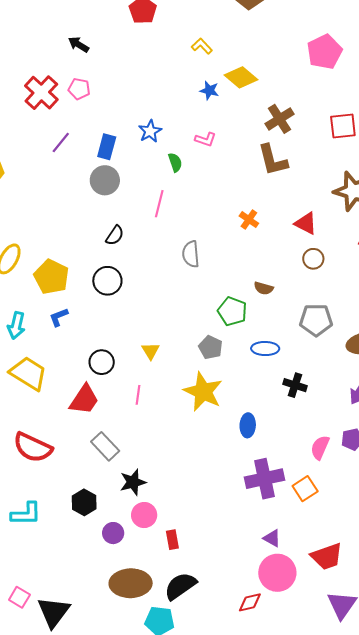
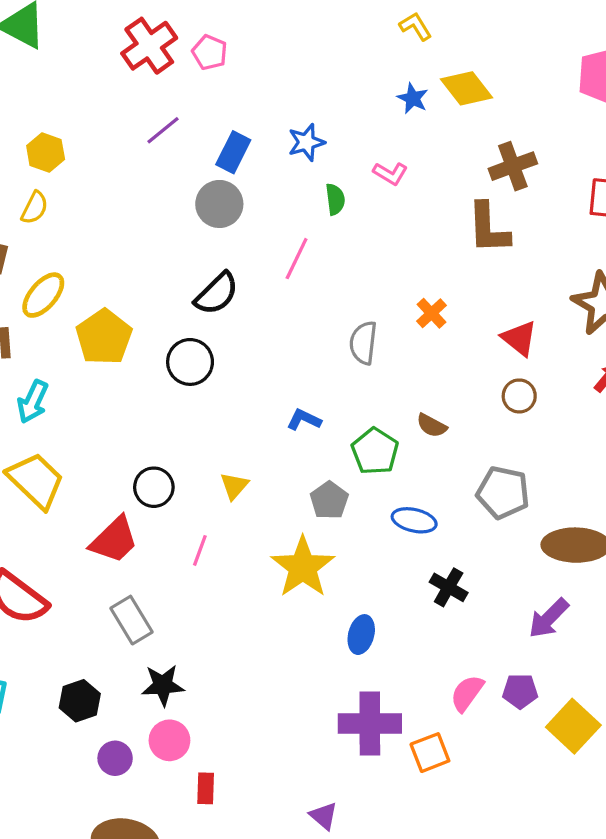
black semicircle: (115, 235) -> (217, 294), size x1.4
gray semicircle: (191, 254) -> (363, 343), moved
blue L-shape: (59, 317) -> (304, 420), moved, turned 35
purple triangle: (272, 538) -> (324, 816), moved

